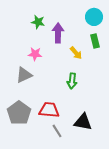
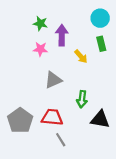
pink star: (35, 54) -> (40, 49), moved
gray triangle: (24, 75) -> (53, 80), moved
green arrow: (72, 81) -> (82, 99), moved
black triangle: (83, 122) -> (100, 119), moved

